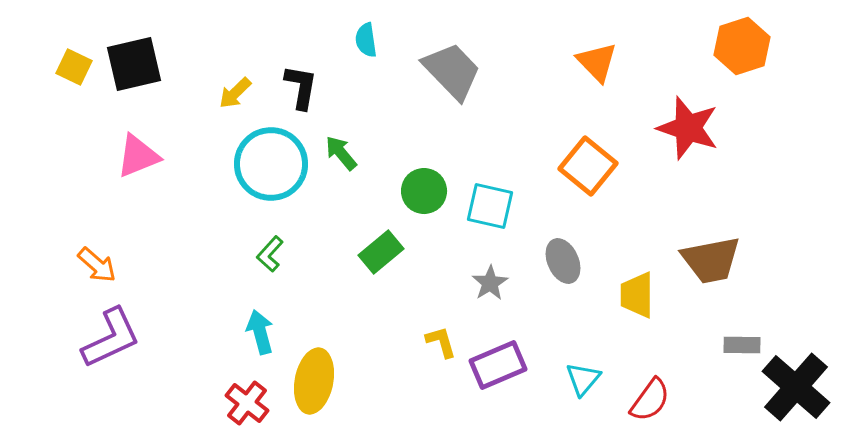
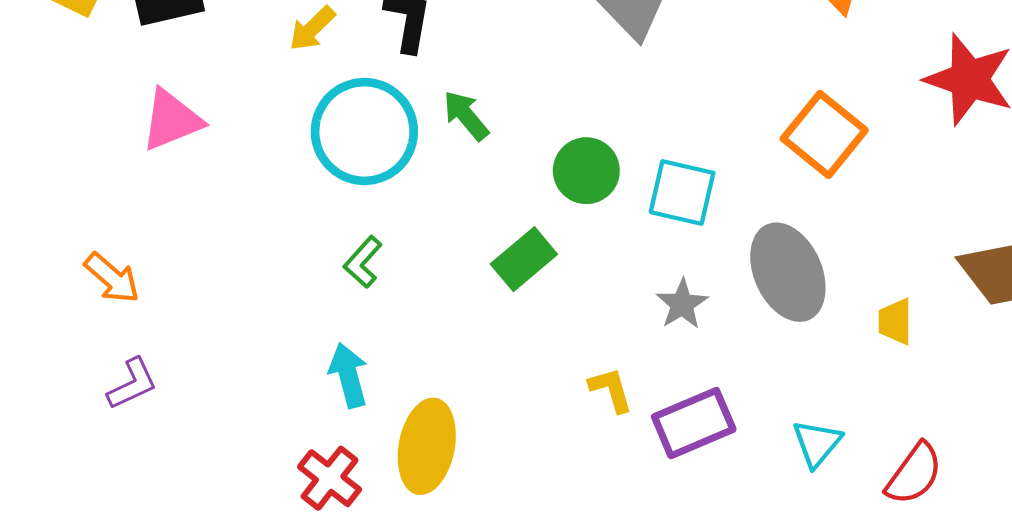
gray ellipse: (563, 261) -> (788, 272), size x1.5
yellow trapezoid: (637, 295) -> (895, 322), size x0.7
purple L-shape: (111, 338) -> (132, 384), size x0.6

